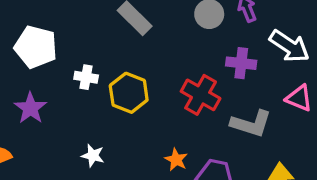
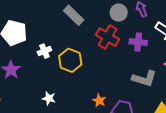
white cross: (86, 77) -> (44, 51), turned -32
red cross: (201, 95) -> (108, 37), moved

